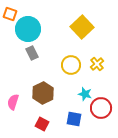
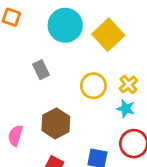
cyan circle: (28, 29) -> (65, 25), moved
cyan star: (85, 94) -> (126, 109), moved

